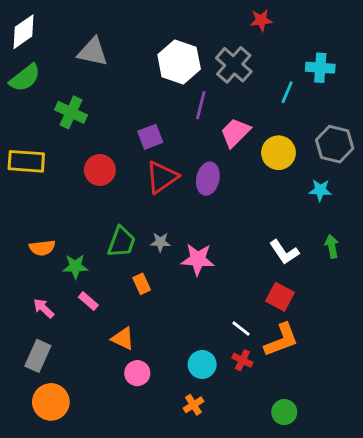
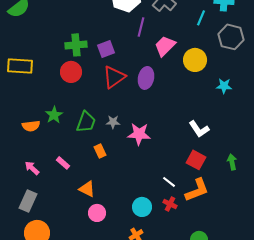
green cross: (71, 112) -> (76, 45), moved, turned -30
gray hexagon: (335, 144) -> (231, 37), moved
green arrow: (332, 246) -> (232, 162), moved
green star: (75, 267) -> (54, 115), moved, turned -30

